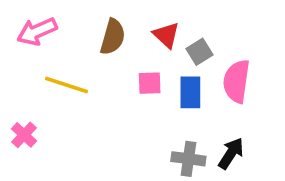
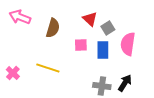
pink arrow: (37, 31) -> (20, 17), turned 45
brown semicircle: (113, 37) -> (53, 28), moved
yellow line: (67, 85) -> (48, 68), moved

